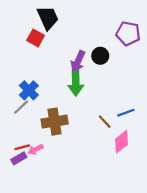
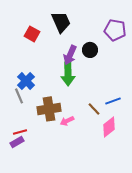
black trapezoid: (48, 18) -> (61, 22), moved
gray line: (21, 107) -> (19, 96), turned -70
pink arrow: (36, 149) -> (67, 121), moved

